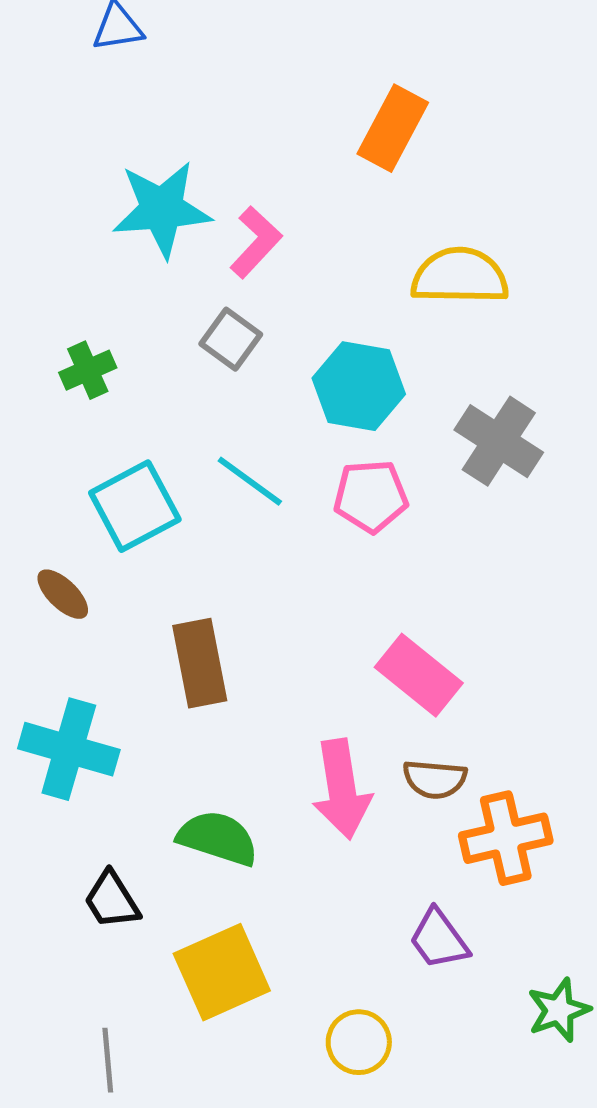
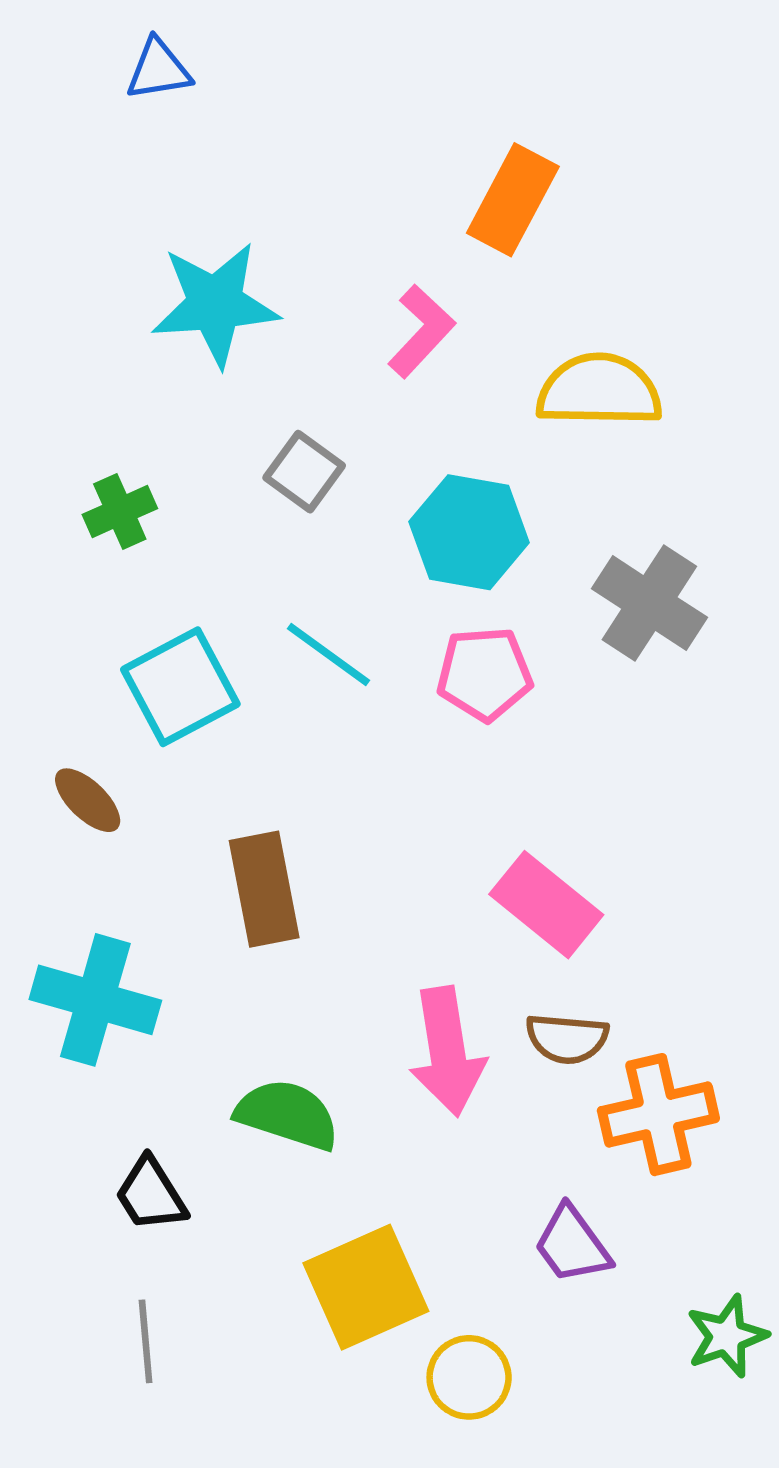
pink L-shape: (256, 242) -> (421, 331), moved
yellow square: (222, 972) -> (366, 1287), moved
gray line: (108, 1060) -> (146, 1341), moved

